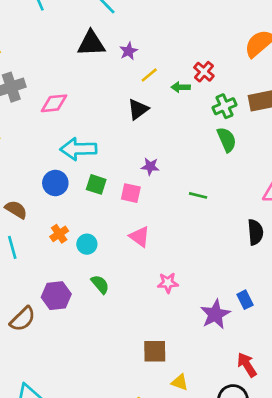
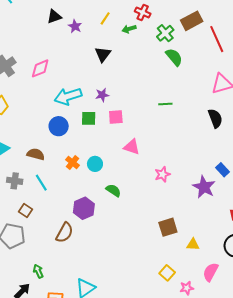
black triangle: (91, 43) -> (54, 17), size x0.7
purple star: (129, 51) -> (75, 26), moved
yellow line: (149, 75) -> (105, 18), moved
purple star: (150, 167) -> (102, 95), moved

